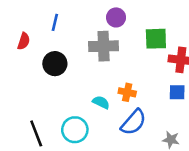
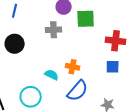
green square: (156, 39) -> (86, 19), moved
gray cross: (104, 46) -> (54, 30), size x0.7

